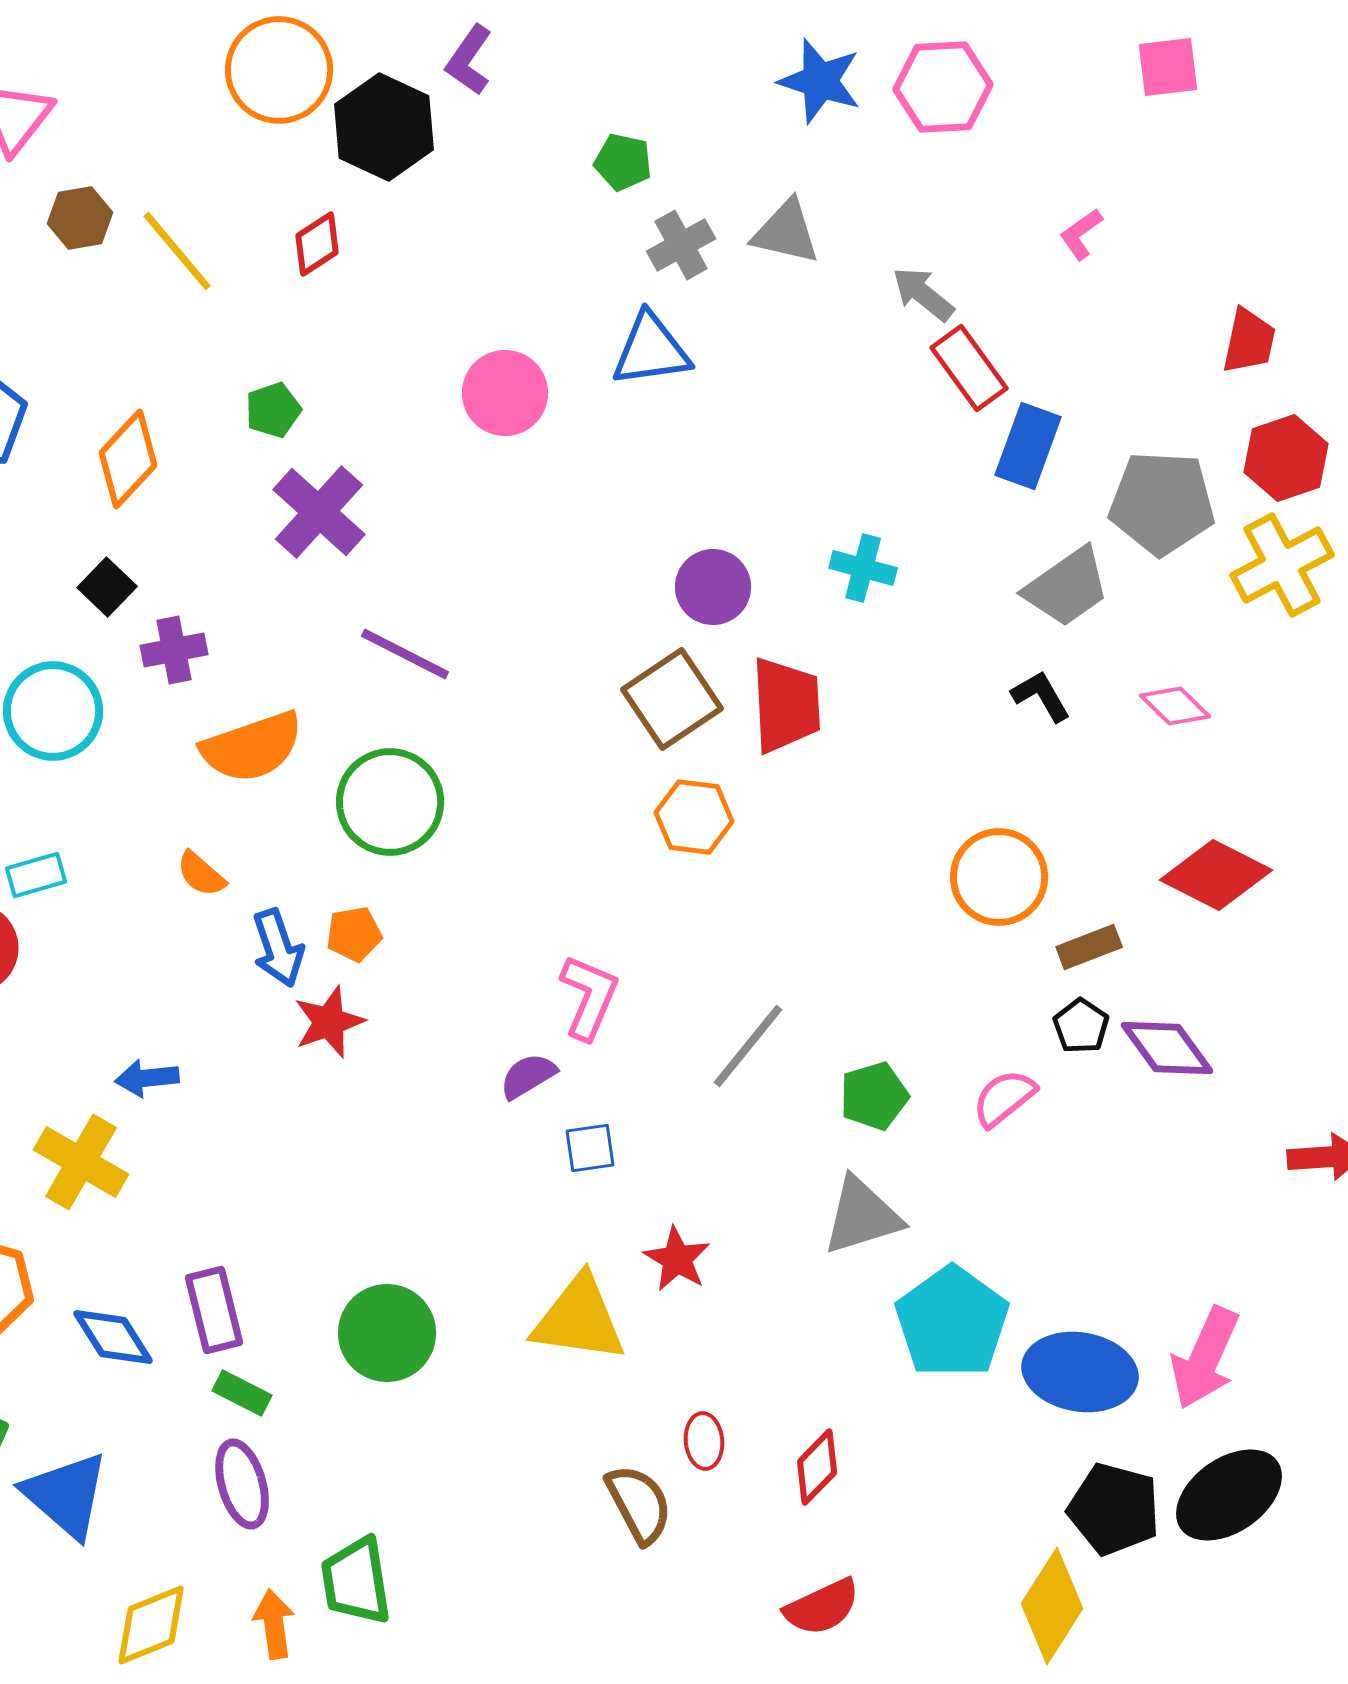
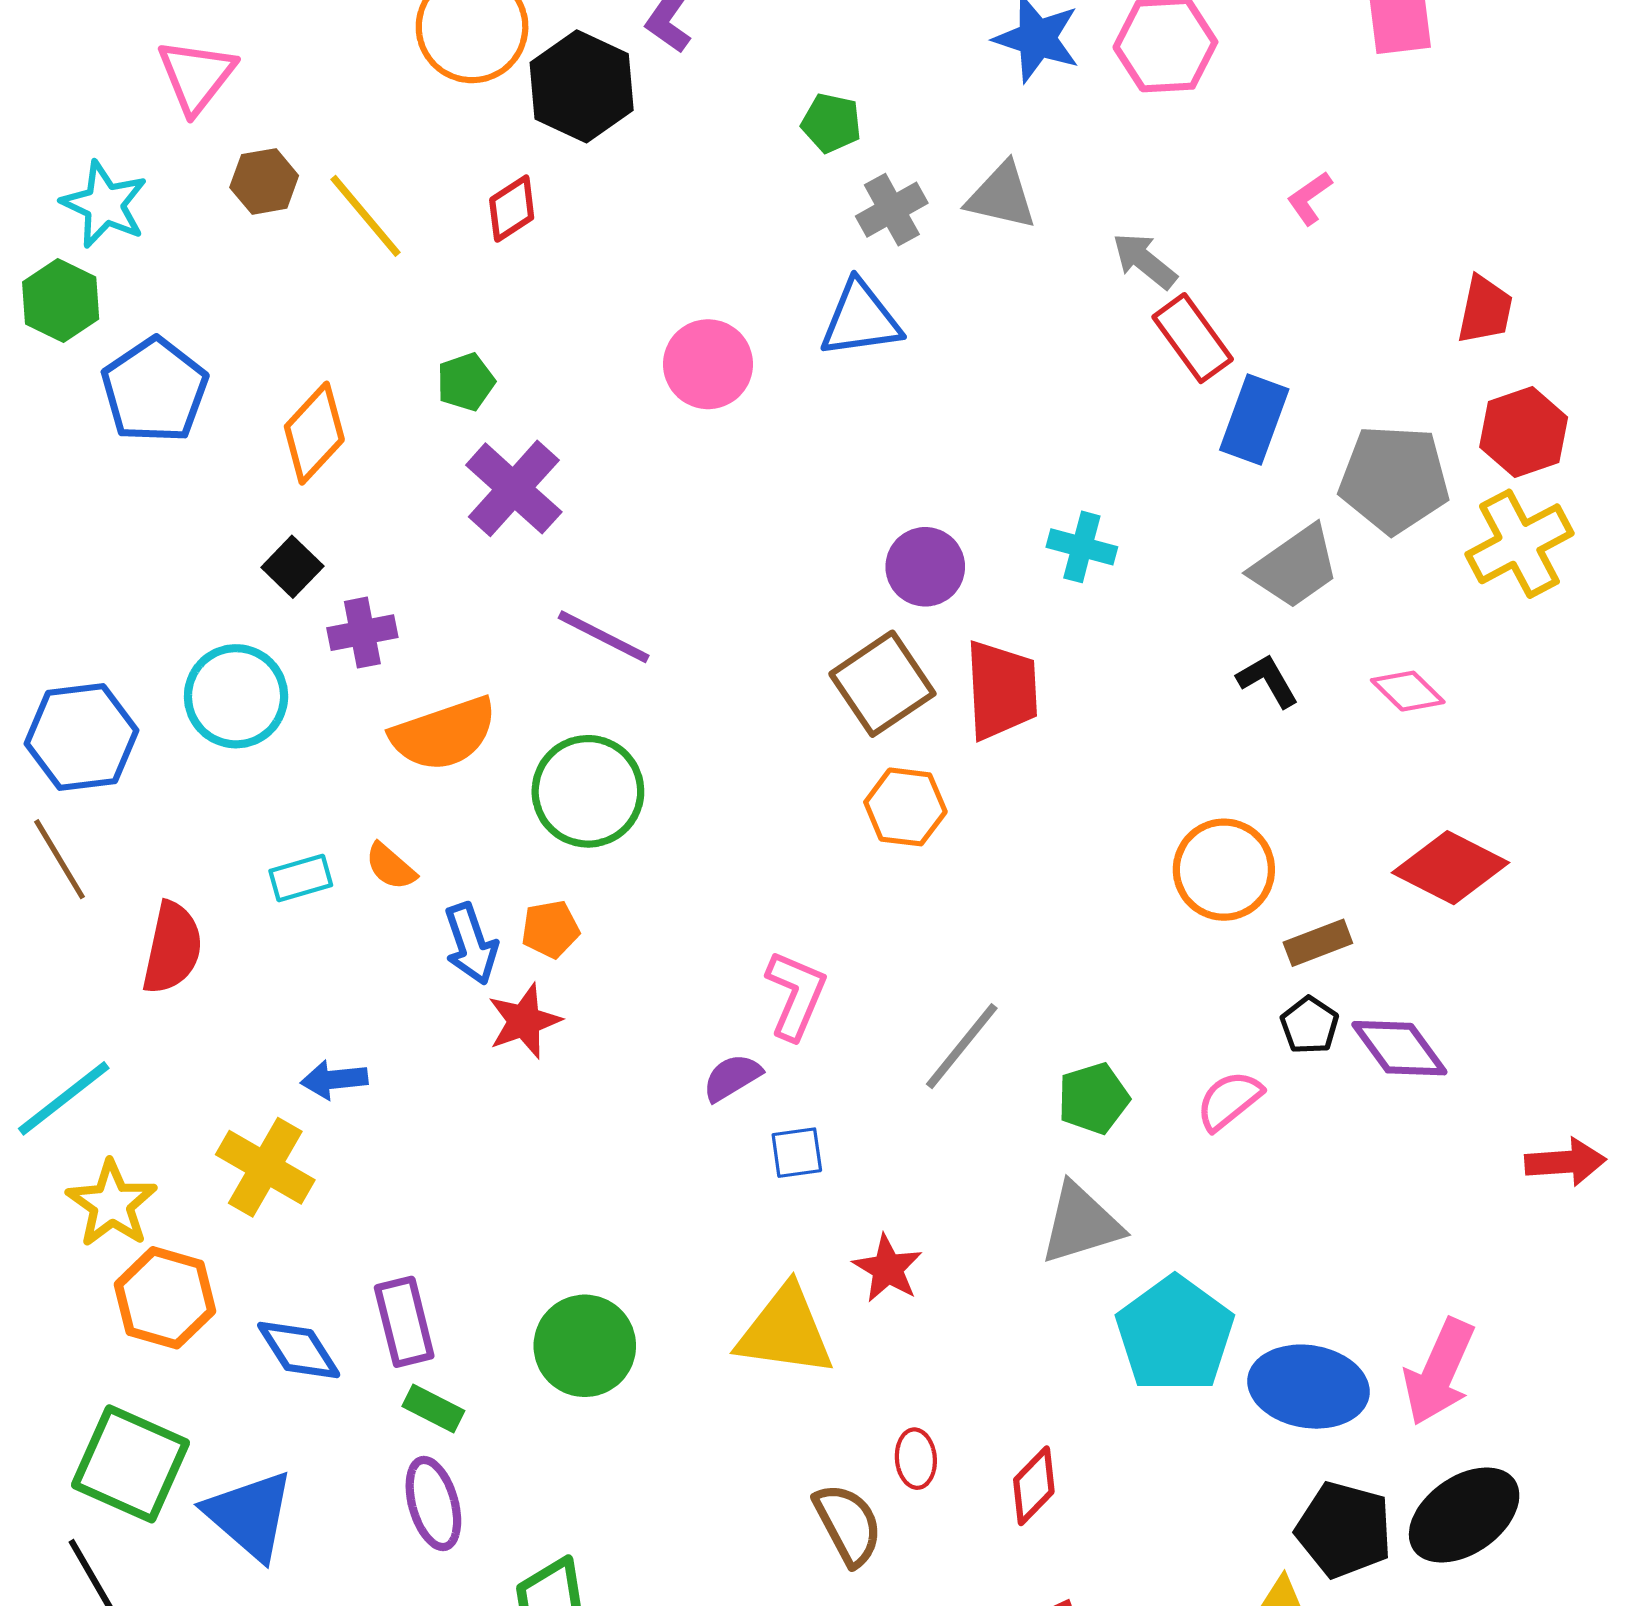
cyan rectangle: (36, 875) -> (301, 878), moved

